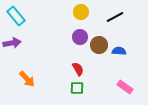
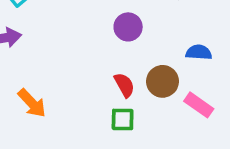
brown circle: (99, 45) -> (163, 81), moved
pink rectangle: (125, 87) -> (199, 105), moved

